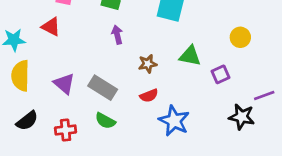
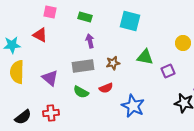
gray rectangle: (103, 88) -> (83, 66), moved, turned -40
red semicircle: (149, 96) -> (106, 88), moved
black semicircle: (27, 121) -> (23, 117), moved
green semicircle: (105, 121) -> (81, 92), moved

